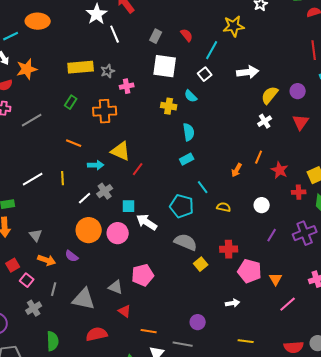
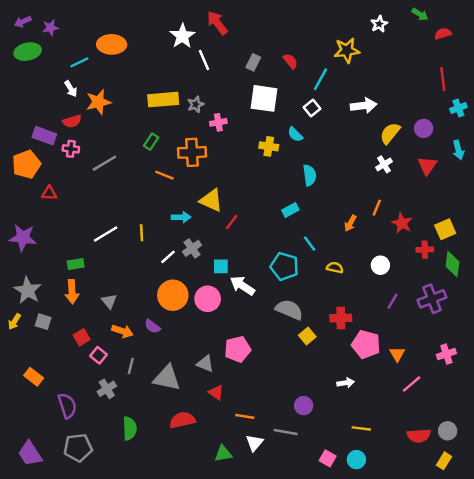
cyan semicircle: (189, 132) -> (310, 175), moved
orange line: (74, 143) -> (164, 175), moved

